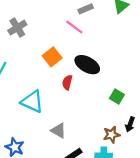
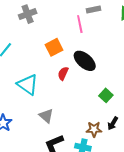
pink line: (74, 27) -> (80, 24), turned 30

